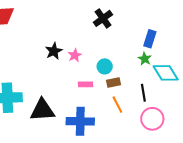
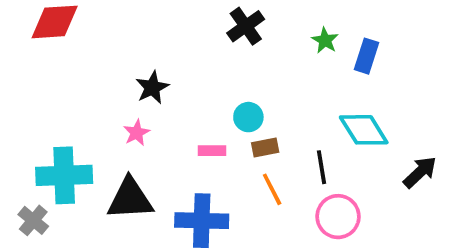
blue rectangle: (150, 39) -> (366, 56), moved
pink star: (75, 55) -> (137, 133), moved
green star: (145, 59) -> (325, 40), moved

